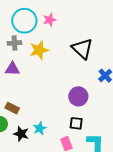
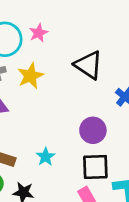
black square: (76, 123) -> (95, 167), size x1.5
cyan star: (40, 128) -> (46, 157), moved

